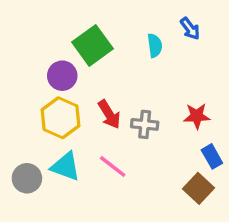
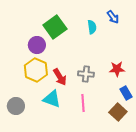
red arrow: (109, 114) -> (60, 77), moved
cyan triangle: (66, 166) -> (52, 99), moved
pink line: (113, 166) -> (83, 103), moved, turned 48

